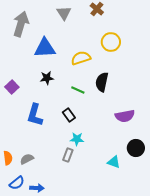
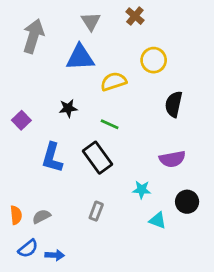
blue triangle: (45, 48) -> (80, 57), moved
black semicircle: (102, 82) -> (174, 104), moved
black rectangle: (69, 115) -> (98, 158), size x1.6
cyan star: (77, 139) -> (142, 190), moved

